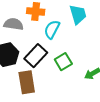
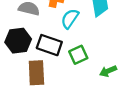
black rectangle: (36, 56) -> (49, 45), turned 60

